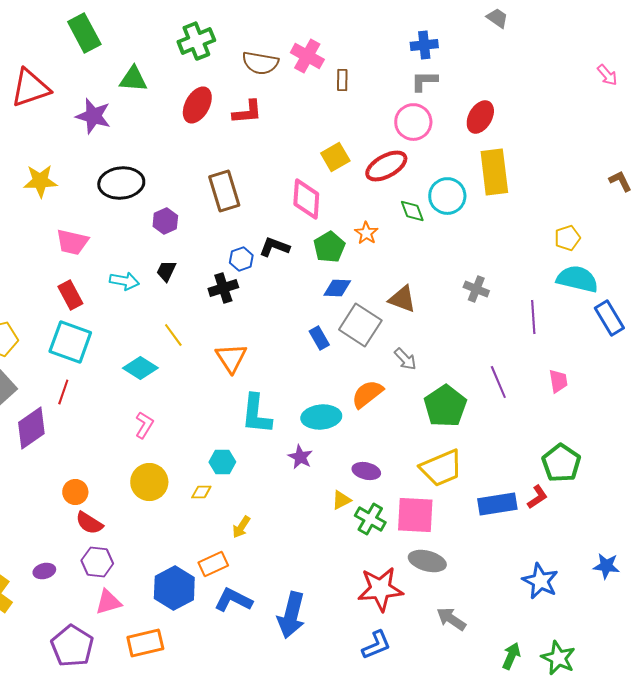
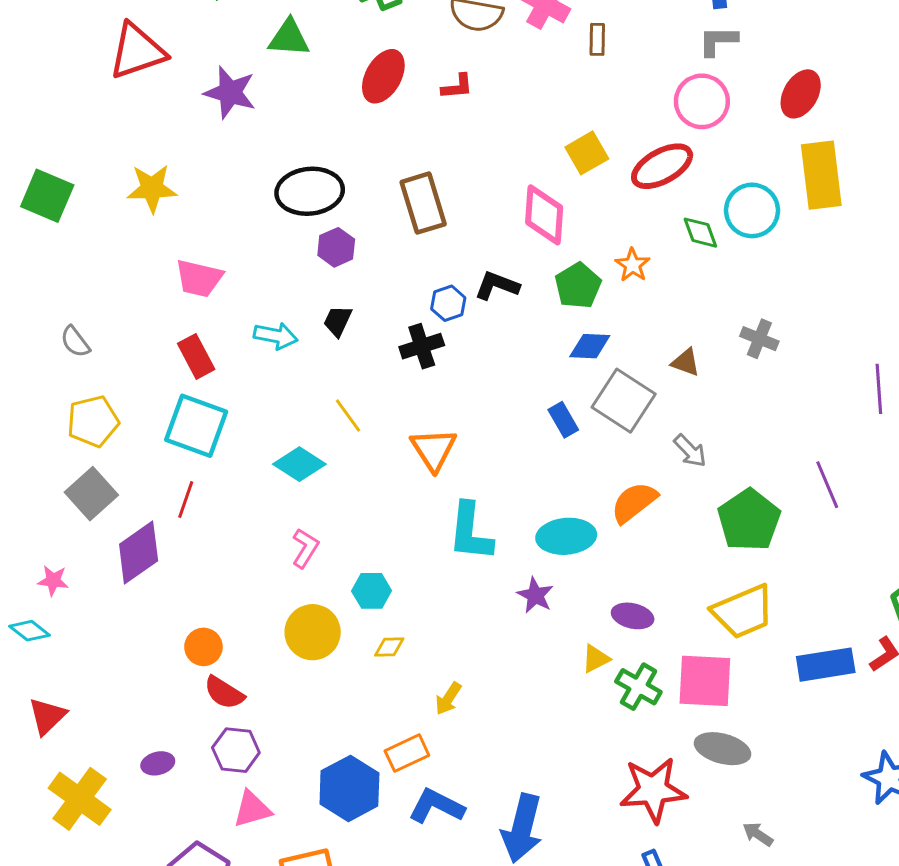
red L-shape: (247, 112) -> (457, 87), size x0.7
black ellipse: (121, 183) -> (310, 191), moved
gray cross: (476, 289) -> (759, 339), moved
brown triangle: (402, 299) -> (686, 362), size x0.7
cyan hexagon: (222, 462) -> (372, 591), moved
gray arrow: (451, 619) -> (758, 834), size x0.7

